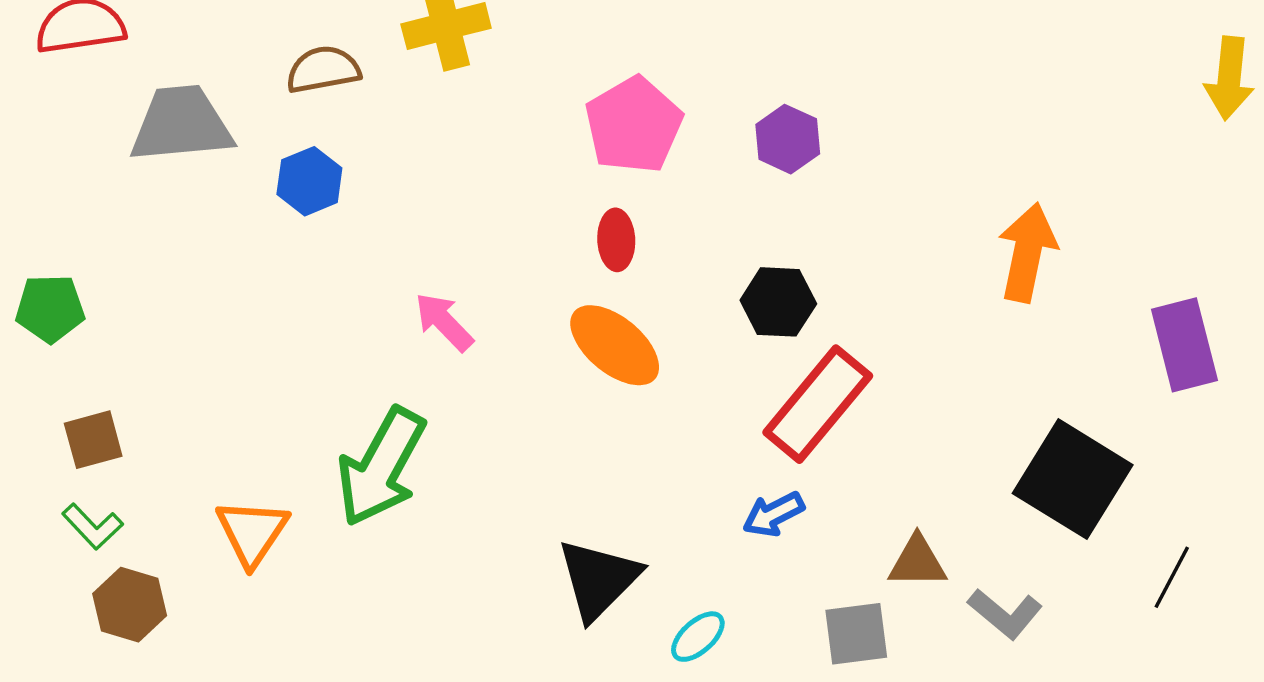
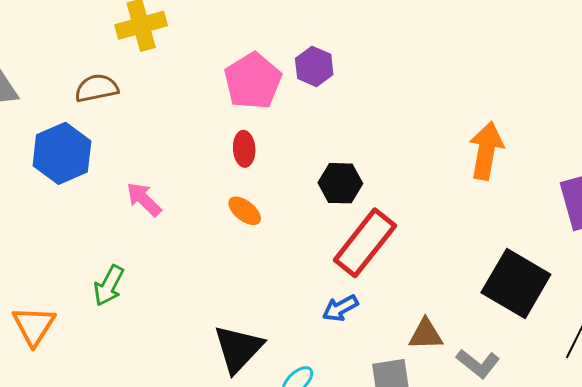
brown semicircle: (323, 70) -> (97, 88), moved
purple hexagon: (788, 139) -> (314, 66), moved
blue hexagon: (309, 181) -> (62, 153), moved, size x1.5
orange ellipse: (615, 345) -> (245, 211), size x0.6
green arrow: (381, 467) -> (109, 286), size x0.6

